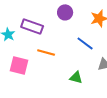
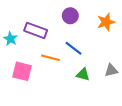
blue line: (85, 43) -> (73, 48), moved
green triangle: (76, 77) -> (83, 74), moved

